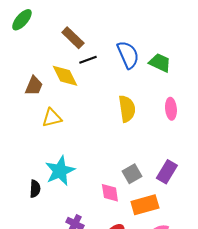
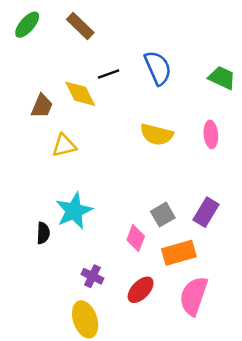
brown rectangle: (73, 38) -> (80, 26), moved
green trapezoid: (160, 63) -> (222, 78), moved
yellow semicircle: (127, 109) -> (157, 134), turned 112
pink diamond: (110, 193) -> (136, 238), turned 30

